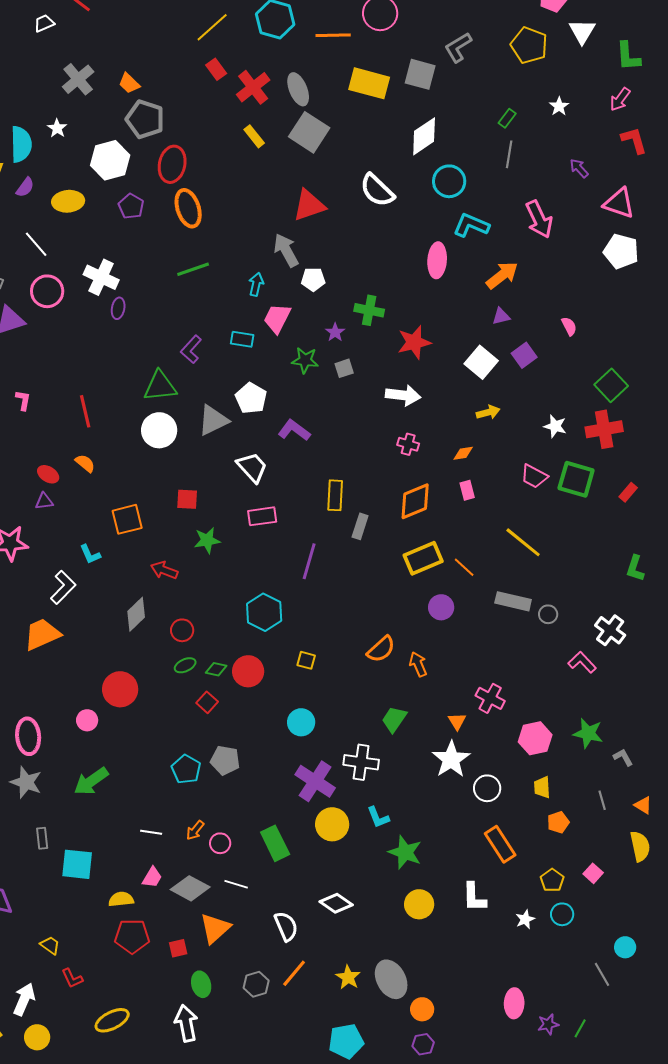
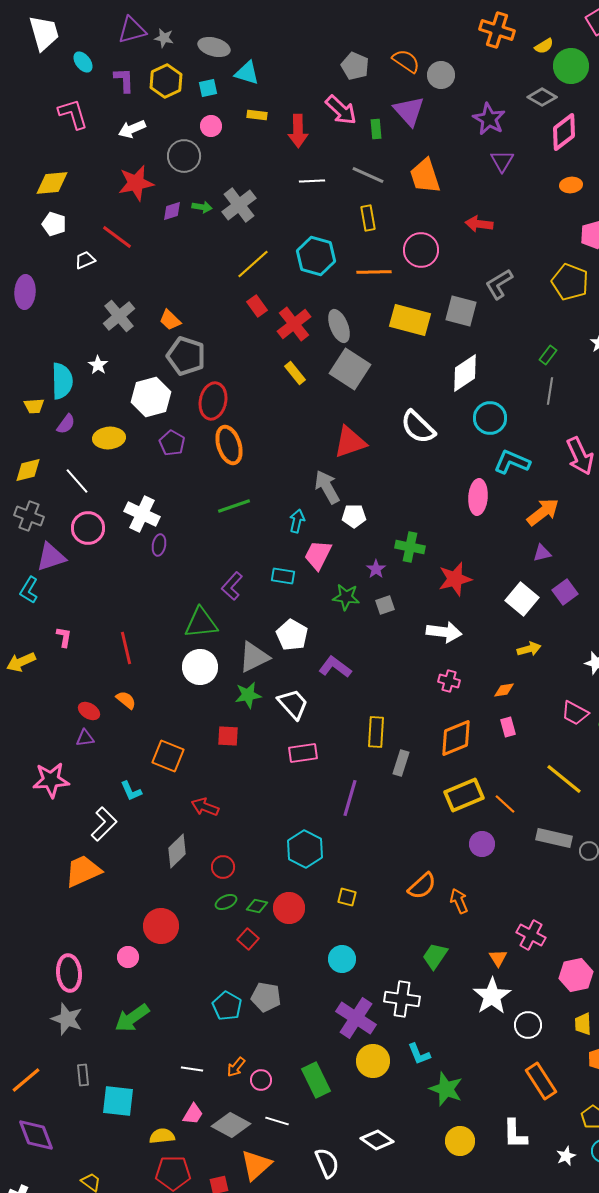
orange square: (127, 519) -> (168, 756), turned 36
green star: (207, 540) -> (248, 695), moved

